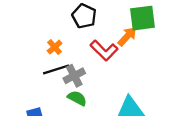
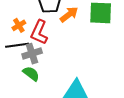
orange arrow: (127, 36) -> (69, 14), moved
red L-shape: (104, 50) -> (39, 32), moved, turned 60

